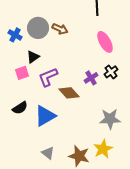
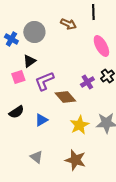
brown arrow: (60, 29) -> (68, 24), moved
blue triangle: (45, 116) -> (41, 120), size x0.6
yellow star: (103, 149) -> (79, 125), moved
gray triangle: (48, 153) -> (36, 157), moved

